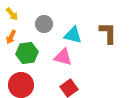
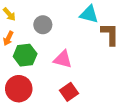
cyan triangle: (73, 35) -> (89, 14), moved

